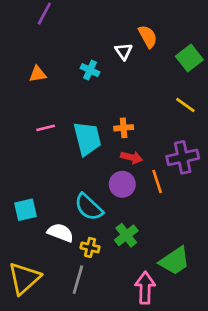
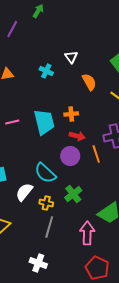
orange semicircle: (148, 36) -> (89, 82), moved
pink line: (46, 128) -> (12, 122), moved
white semicircle: (60, 233) -> (24, 192), turned -72
gray line: (78, 280) -> (49, 227), moved

